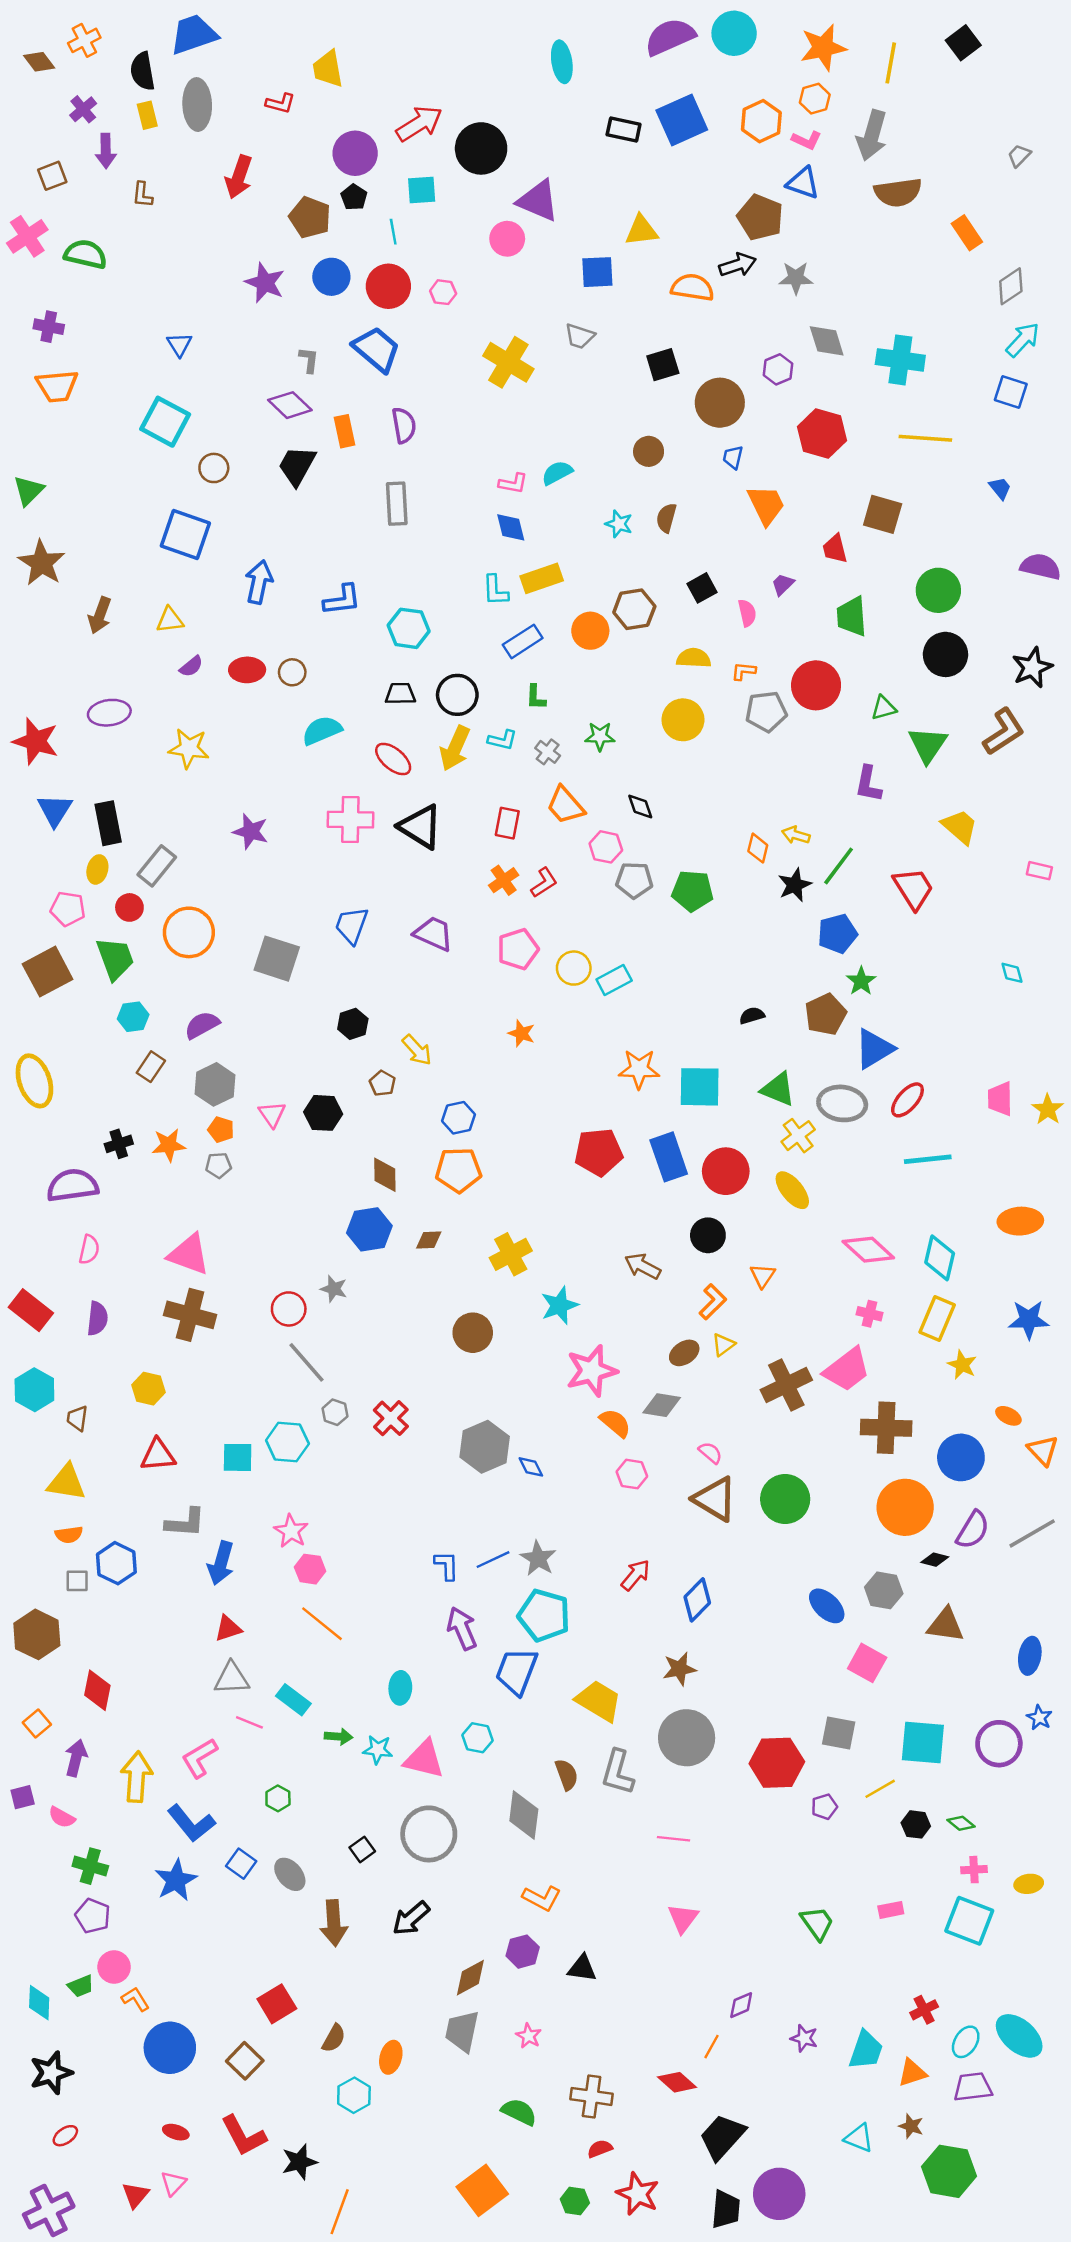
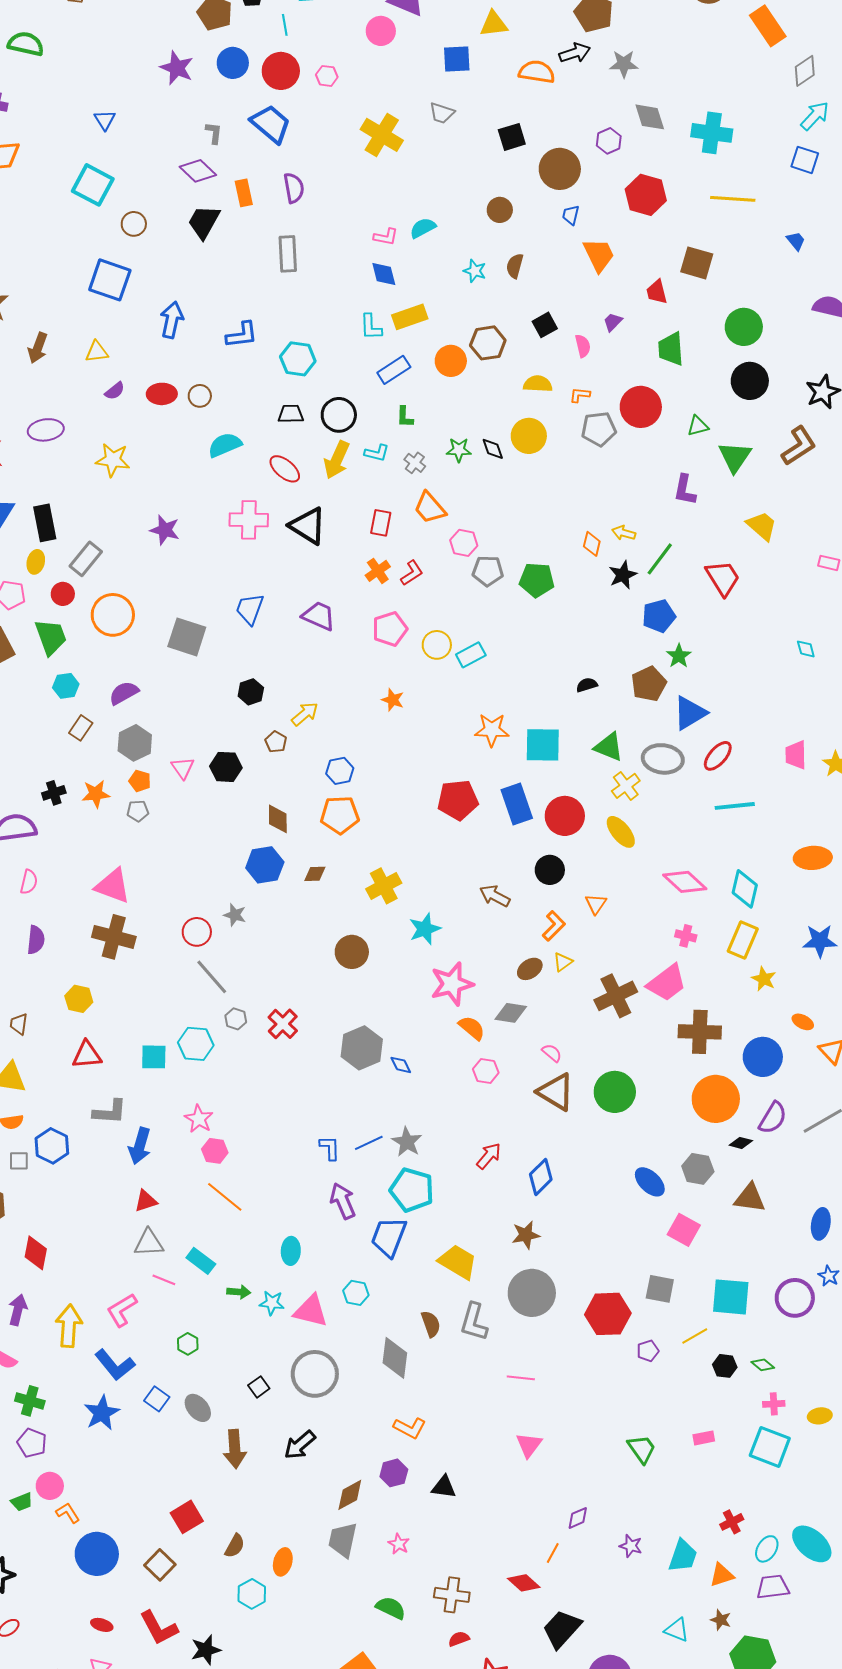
orange rectangle: (967, 233) -> (768, 26), size x1.4
black diamond: (640, 807) -> (493, 449), moved
yellow arrow: (417, 1050) -> (305, 714), turned -88

